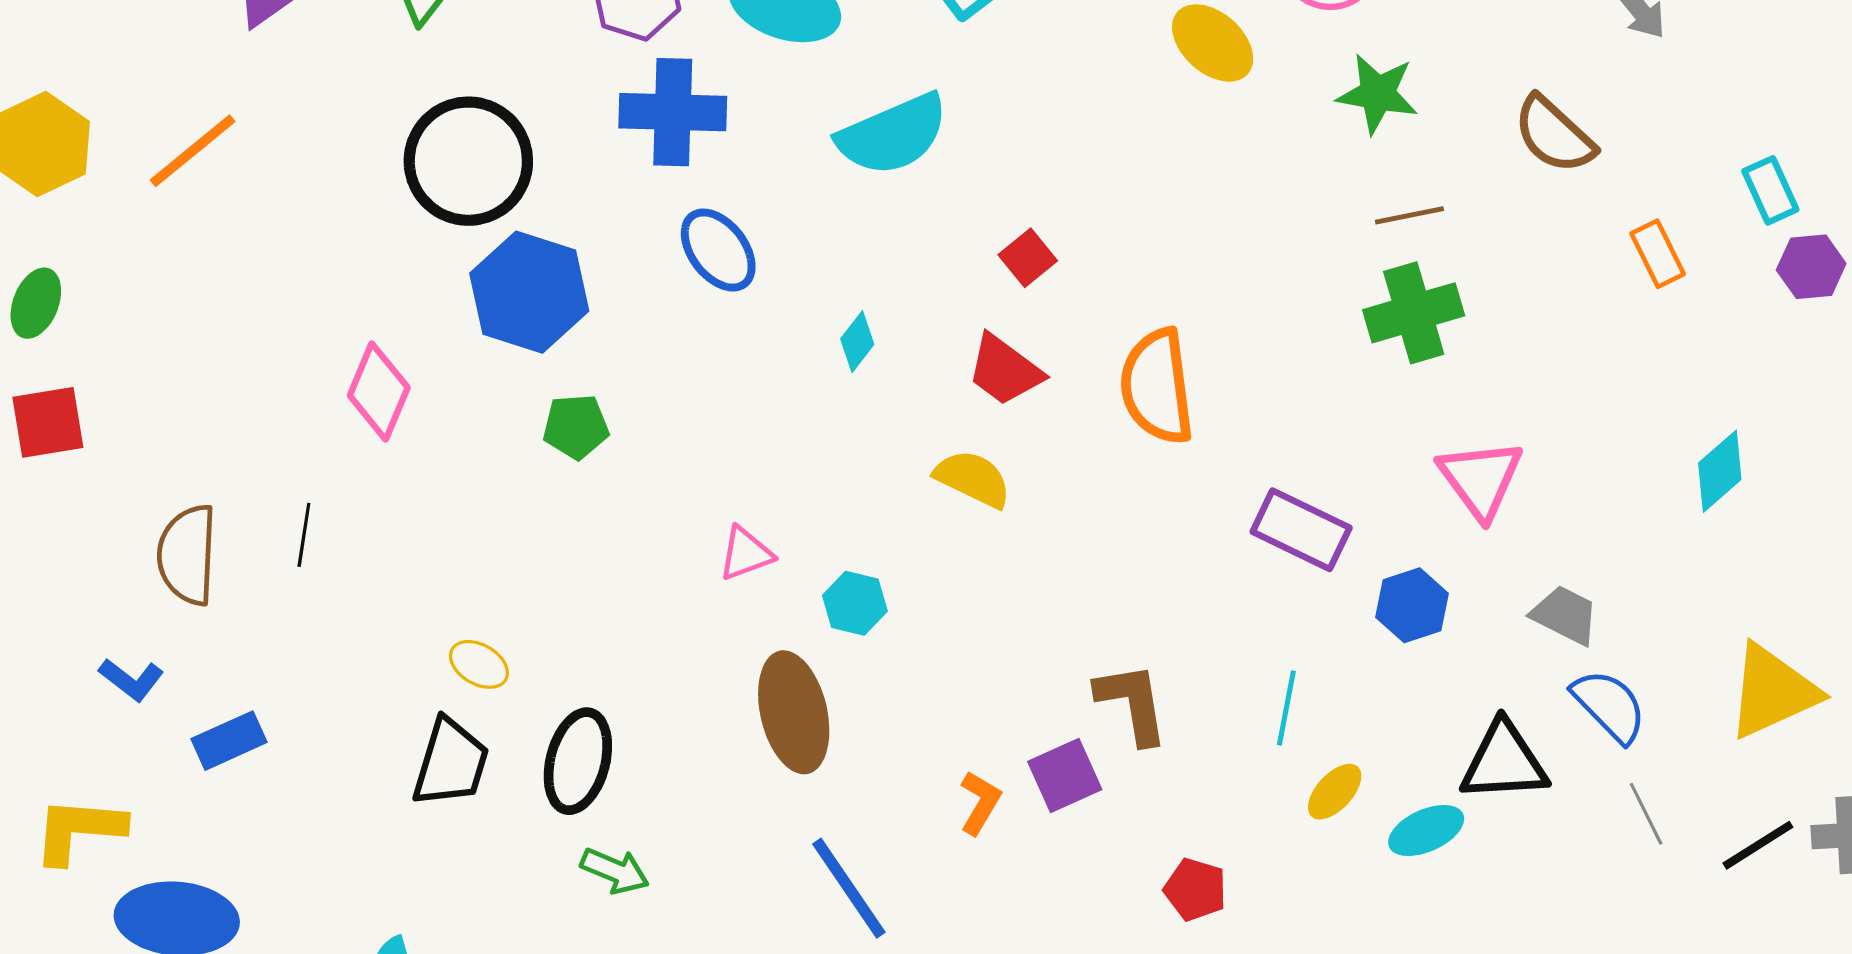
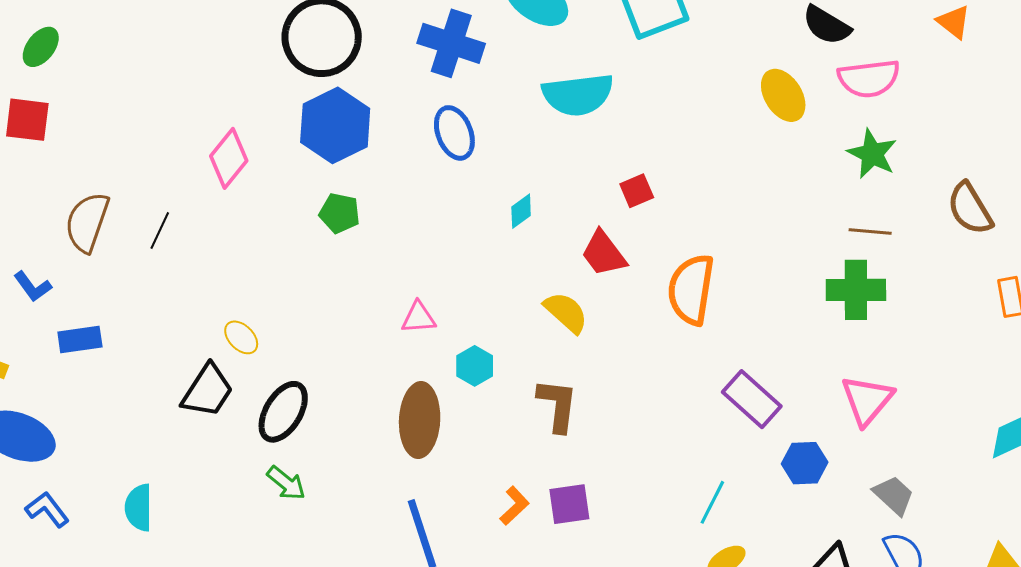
brown L-shape: (1132, 703) -> (558, 405), moved

